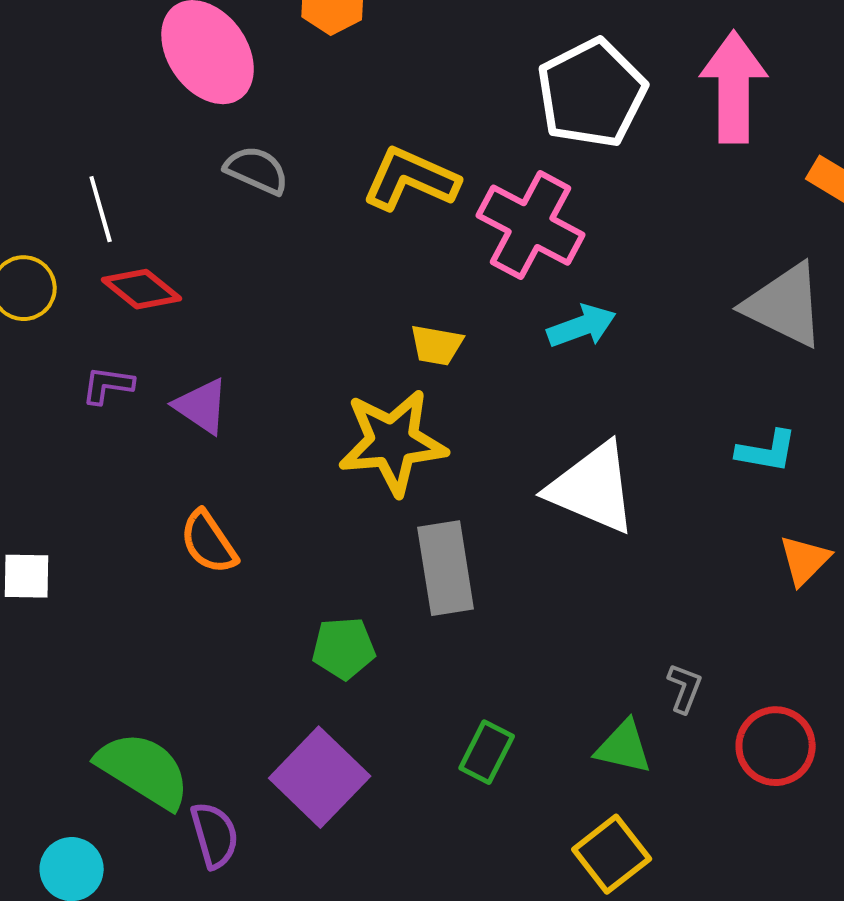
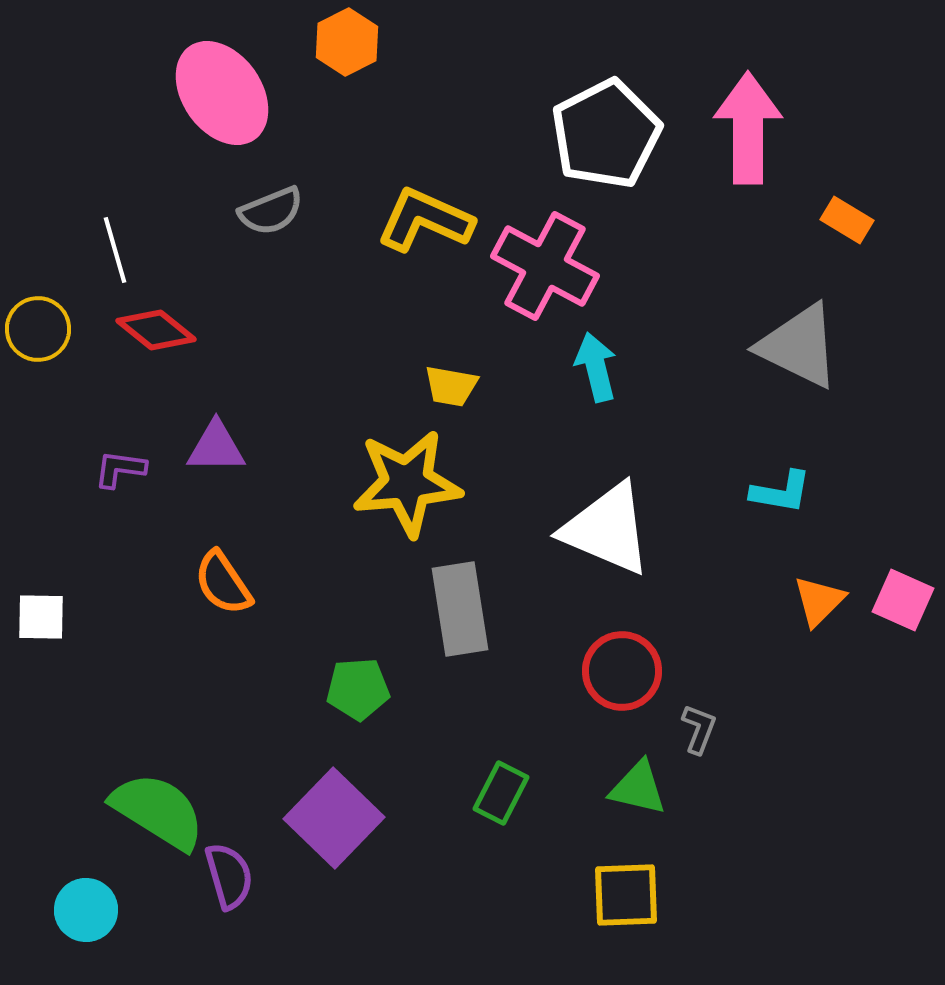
gray semicircle: (257, 170) -> (271, 211), turned 134
cyan arrow: (582, 326) -> (596, 367), turned -84
purple L-shape: (108, 385) -> (120, 469), moved
purple triangle: (202, 406) -> (216, 447), turned -34
red circle: (776, 746) -> (622, 671), moved
yellow square: (612, 854) -> (626, 895), turned 36

